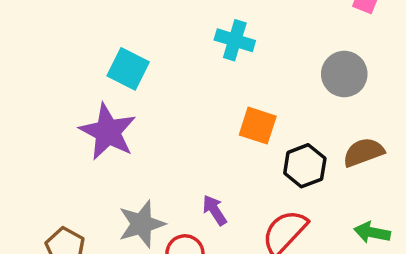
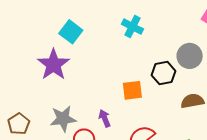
orange square: (258, 126) -> (132, 90), moved, turned -35
black hexagon: (305, 166) -> (164, 73), moved

